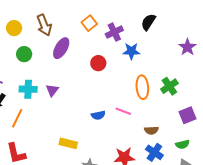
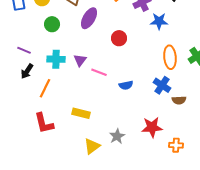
red circle: (98, 63) -> (119, 38), moved
pink line: (123, 111) -> (99, 72), moved
yellow rectangle: (68, 143) -> (81, 113), moved
blue cross: (154, 152) -> (162, 85), moved

